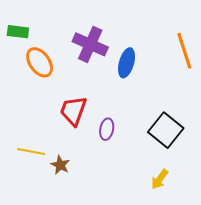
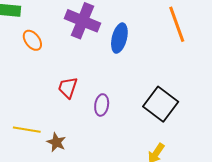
orange ellipse: (40, 62) -> (32, 40), size x0.7
red trapezoid: (73, 111) -> (68, 88), size x0.7

